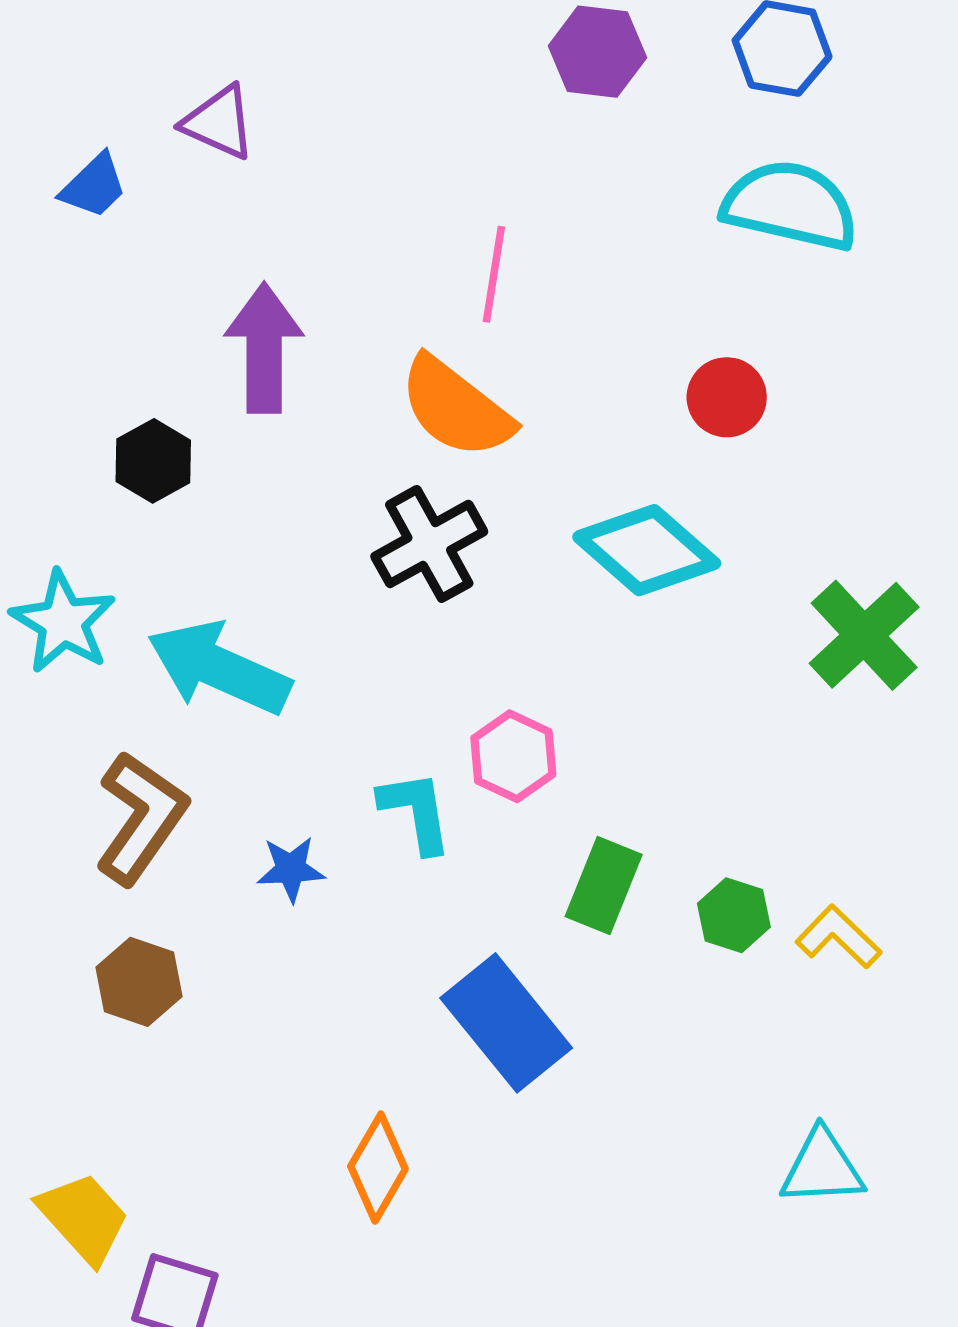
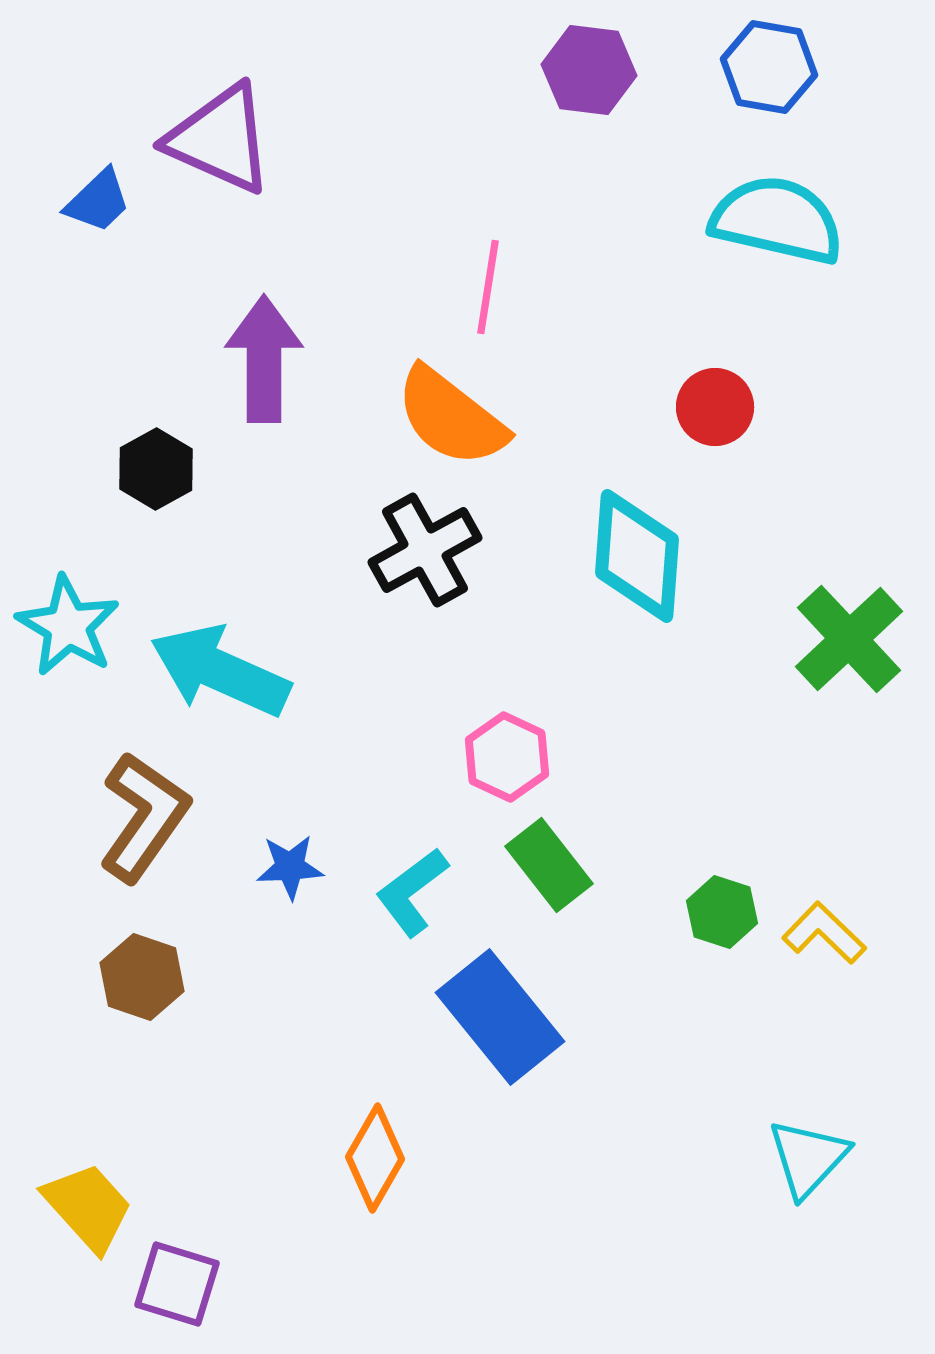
purple triangle: (219, 122) -> (220, 139), size x1.5
cyan diamond: (647, 550) -> (637, 556), turned 53
cyan L-shape: (416, 812) -> (412, 892), moved, turned -118
green rectangle: (604, 886) -> (549, 865), moved, turned -60
cyan triangle: (822, 1168) -> (808, 1158), turned -44

